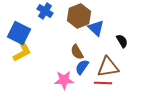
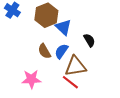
blue semicircle: (82, 67) -> (61, 51), moved
red line: (103, 83) -> (70, 82), turned 36

